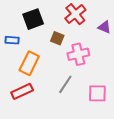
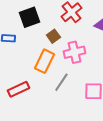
brown square: (57, 38) -> (53, 36), turned 32
orange rectangle: (29, 63) -> (44, 61), moved

